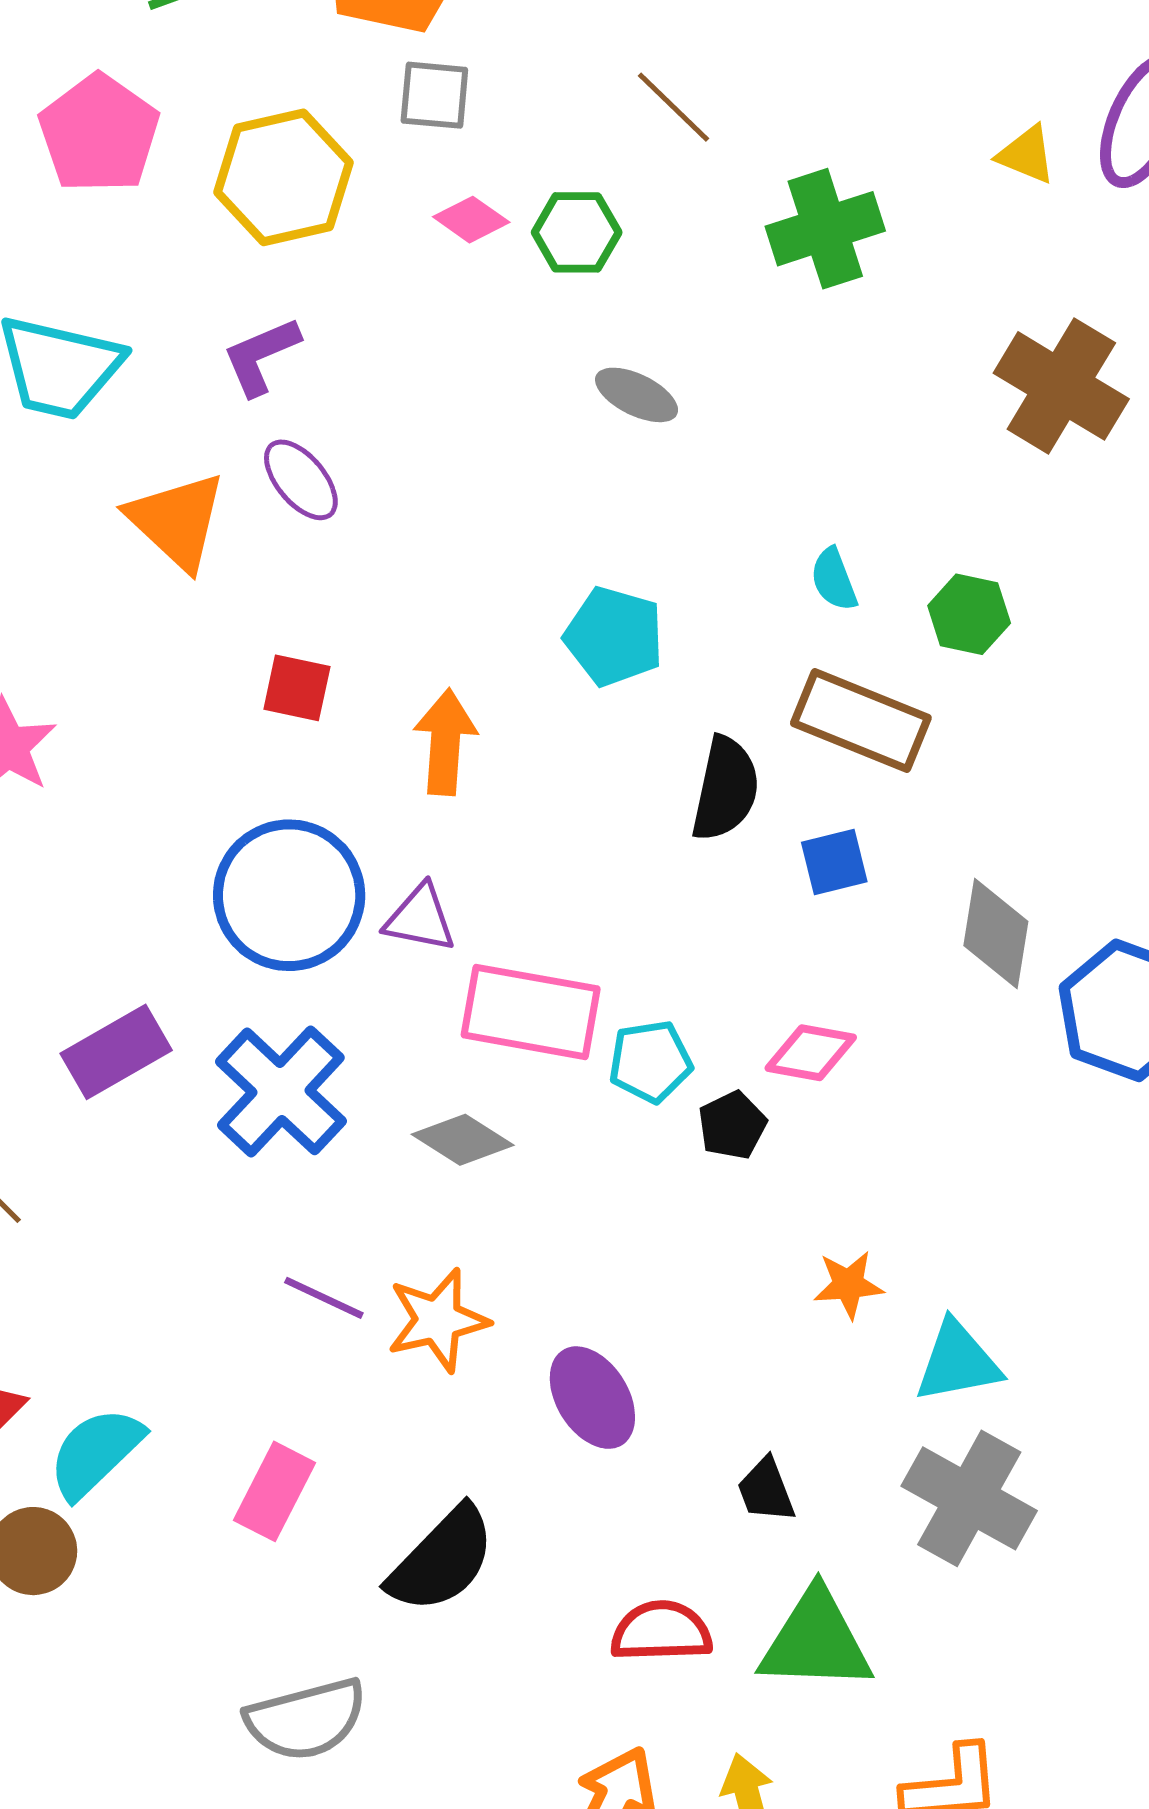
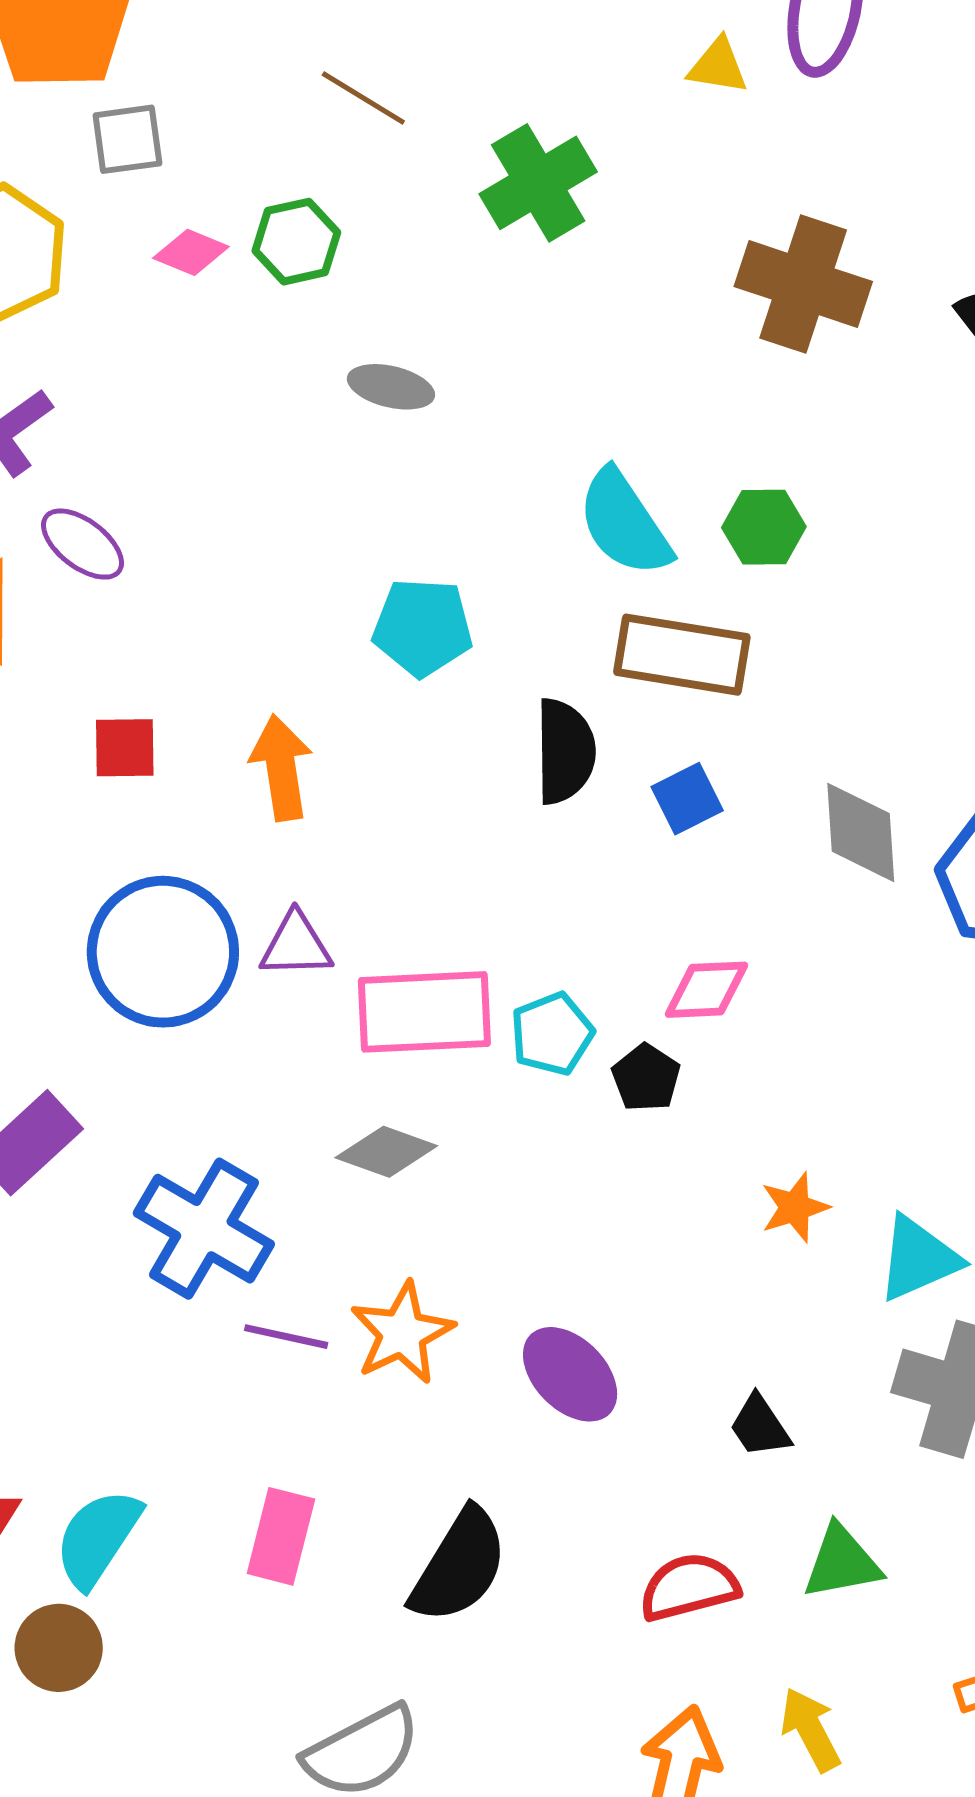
cyan semicircle: (834, 579) -> (624, 523), size x1.8
blue cross: (281, 1091) -> (204, 1229), moved
green triangle: (816, 1641) -> (842, 1562), size x0.7

